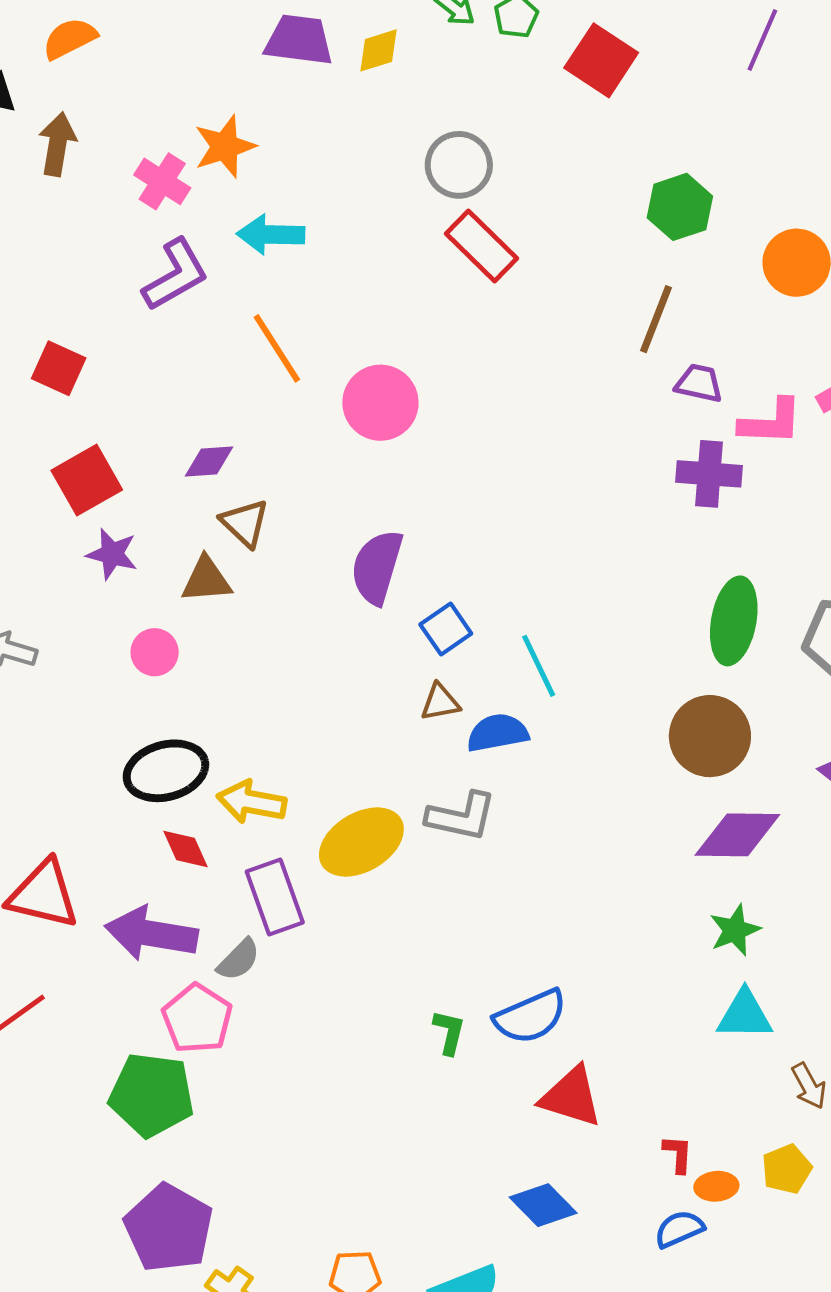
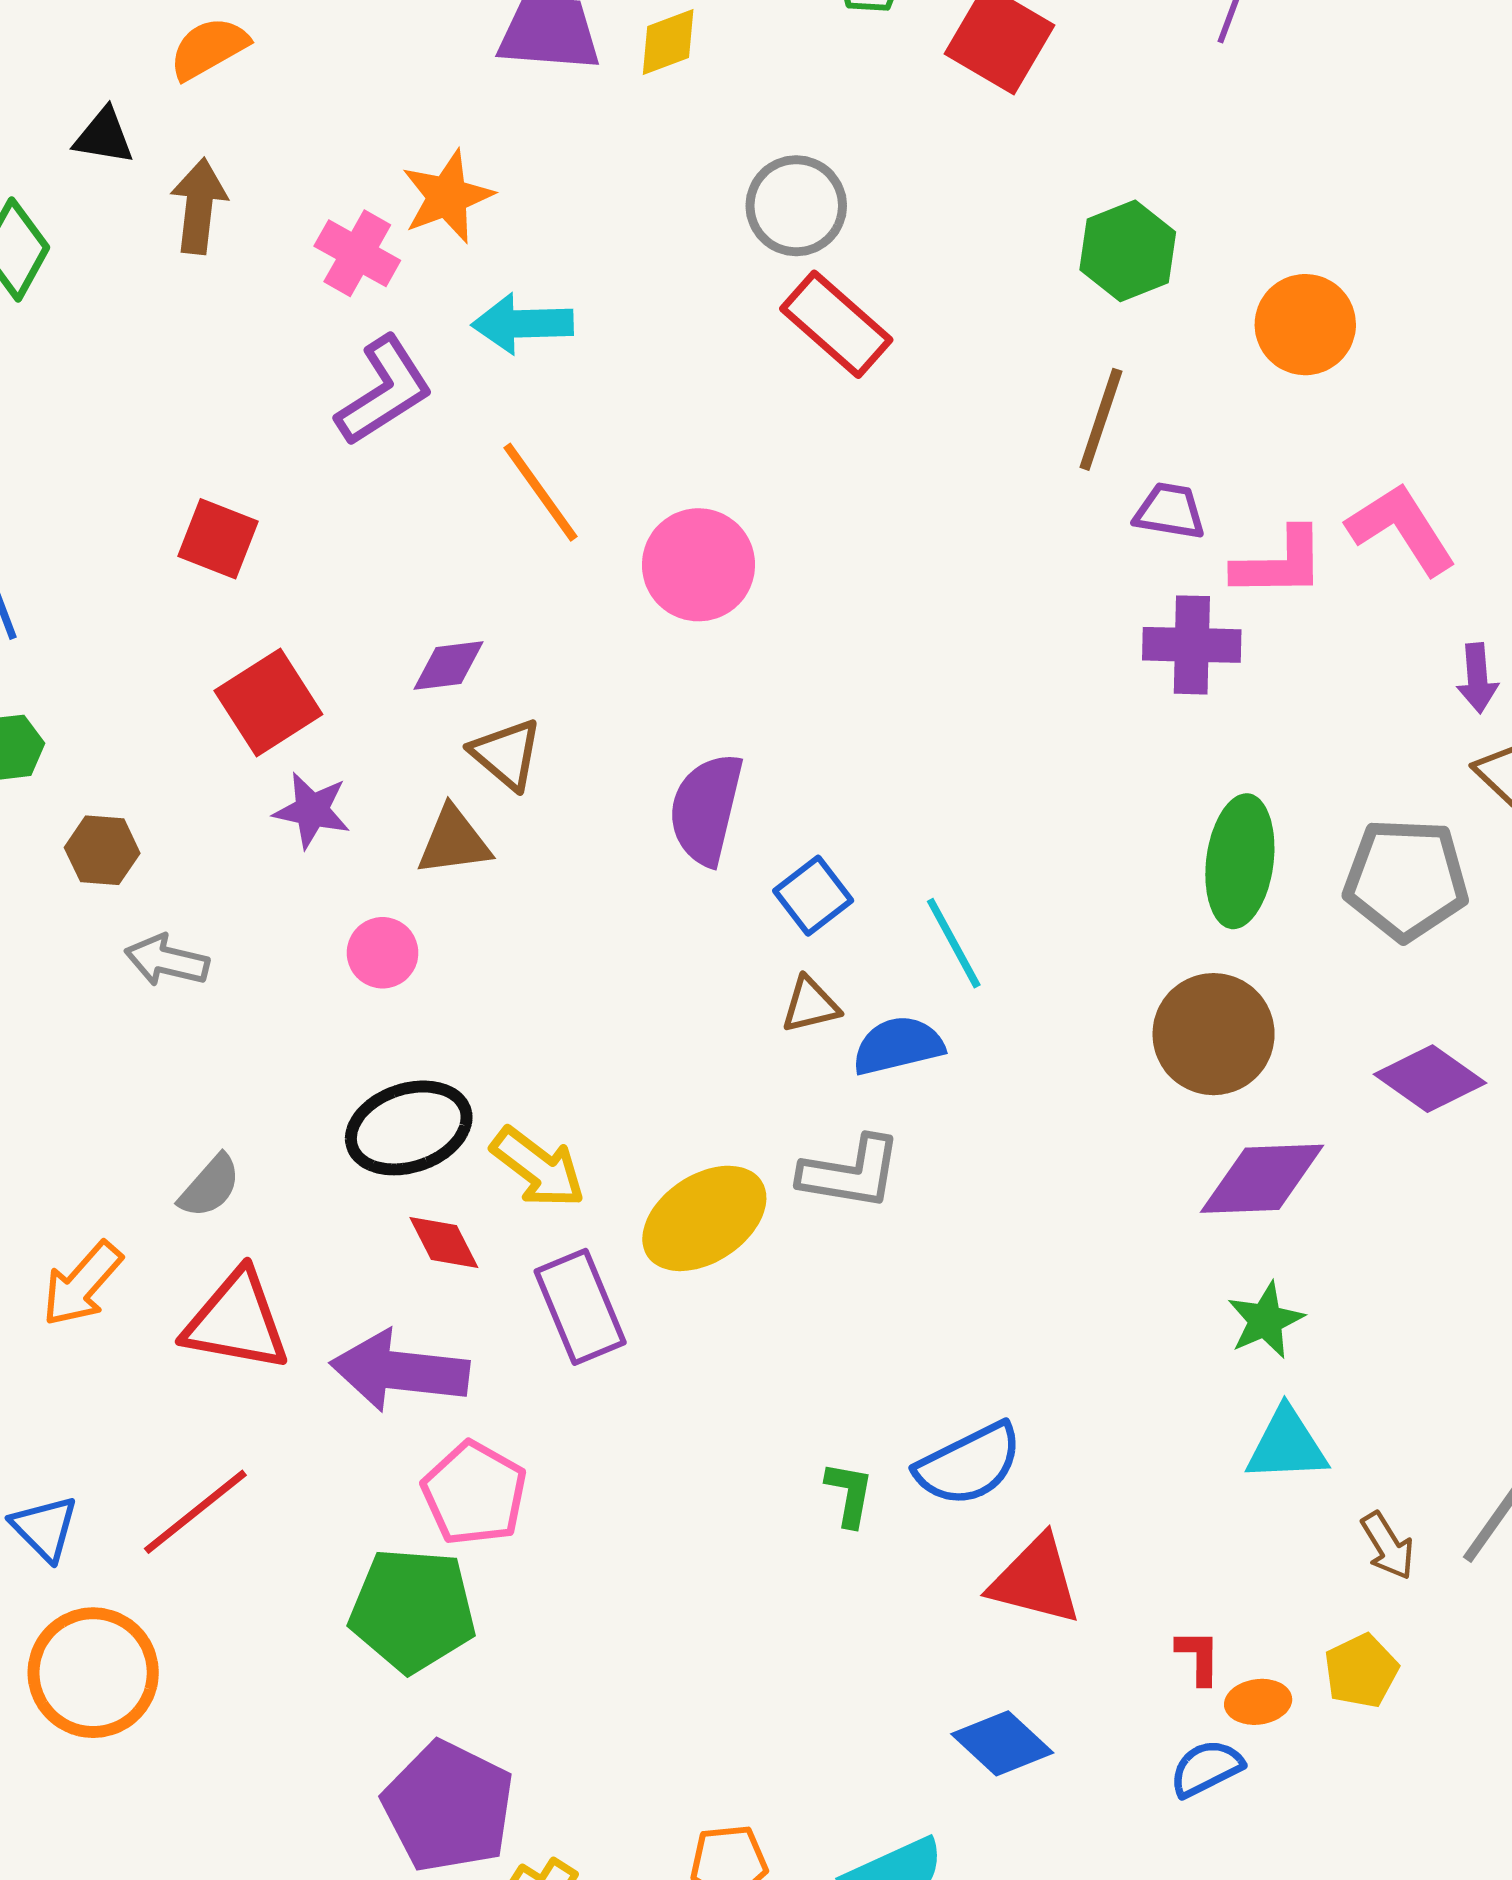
yellow arrow: (251, 802) -> (538, 1168), turned -150
gray semicircle: (239, 960) -> (210, 1186), moved

